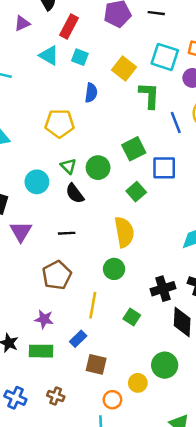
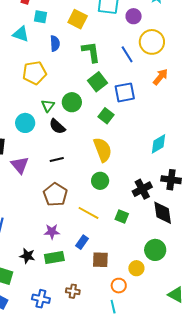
cyan triangle: (49, 55) -> (21, 34), moved
green L-shape: (149, 95) -> (91, 52), moved
green triangle: (68, 166) -> (48, 106), turned 32
yellow line: (93, 305) -> (89, 213), turned -60

